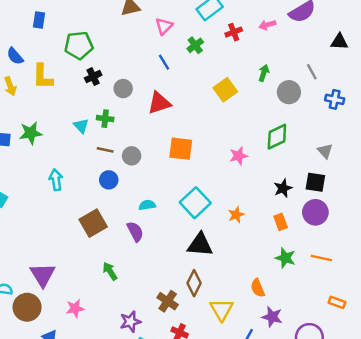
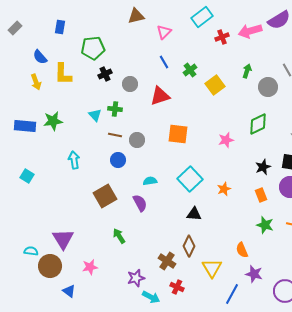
pink arrow: (267, 25) -> (250, 31), size x1.6
green cross: (195, 45) -> (190, 70), moved
black triangle: (200, 245) -> (194, 214), size x0.7

